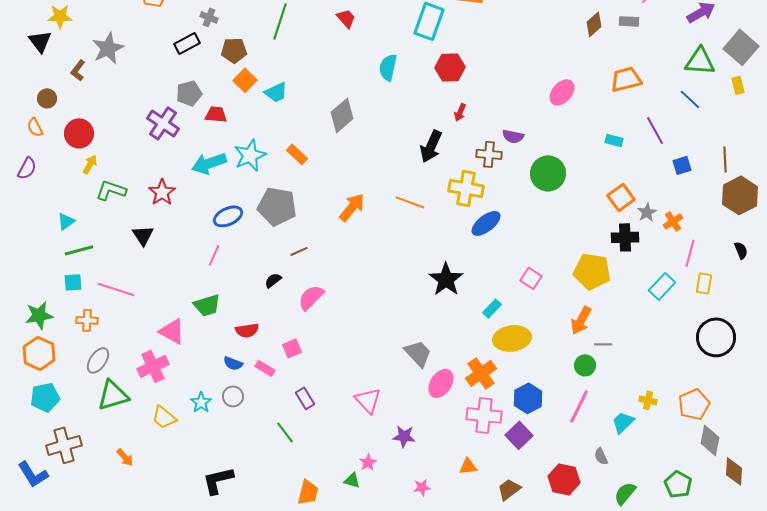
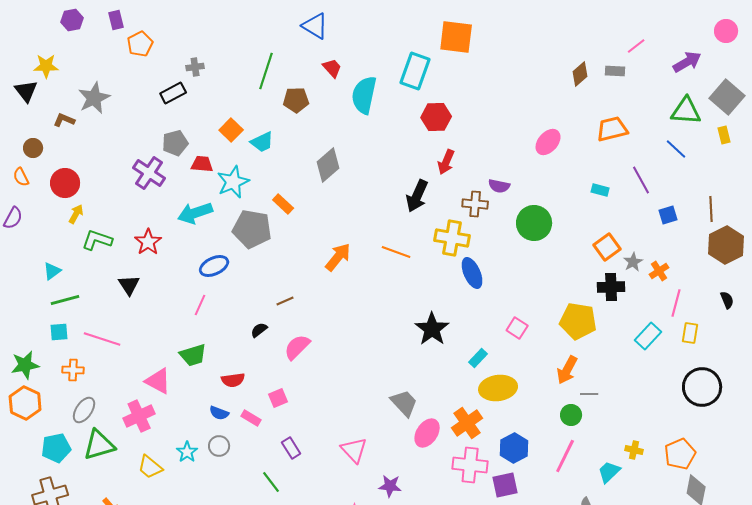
gray cross: (209, 17) -> (195, 67), turned -30
brown pentagon: (234, 50) -> (296, 100), moved
cyan semicircle: (388, 67) -> (364, 95), moved, size x1.4
brown L-shape: (78, 70) -> (64, 120), turned 75
red arrow: (460, 112) -> (446, 162), size x1.4
cyan star: (250, 155) -> (233, 182), moved
gray pentagon: (277, 206) -> (252, 229), moved
blue ellipse: (486, 223) -> (472, 273), turned -76
cyan pentagon: (45, 397) -> (56, 448), moved
purple square: (519, 435) -> (505, 485), turned 32

